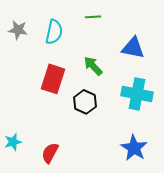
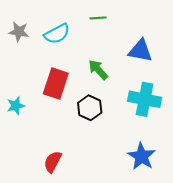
cyan semicircle: (54, 32) -> (57, 34), turned 50
cyan star: (13, 142) -> (16, 106), moved

